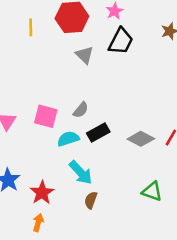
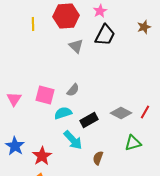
black rectangle: (98, 133) -> (89, 120), moved
green triangle: (152, 191) -> (133, 143), moved, turned -36
brown semicircle: (91, 200) -> (98, 158), moved

